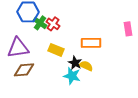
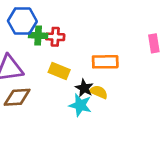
green cross: (40, 23) -> (38, 35), turned -32
red cross: (53, 24) -> (55, 37), turned -32

